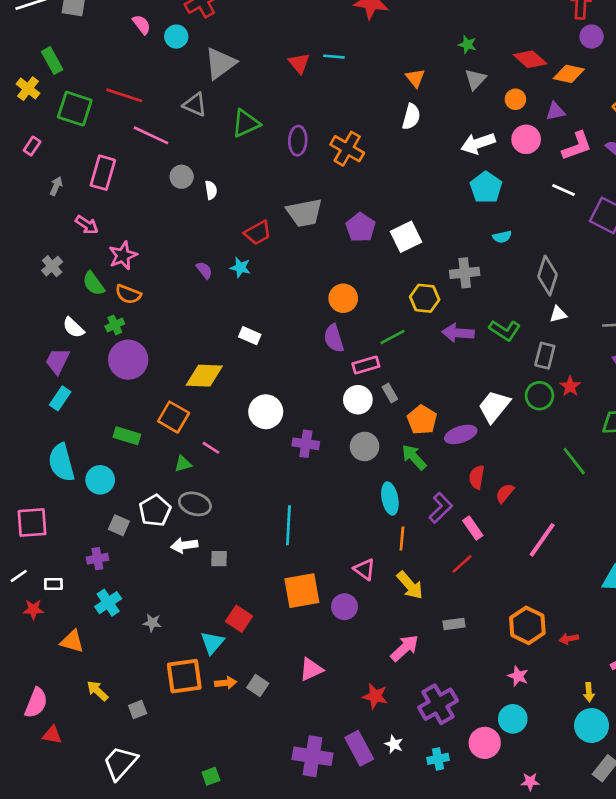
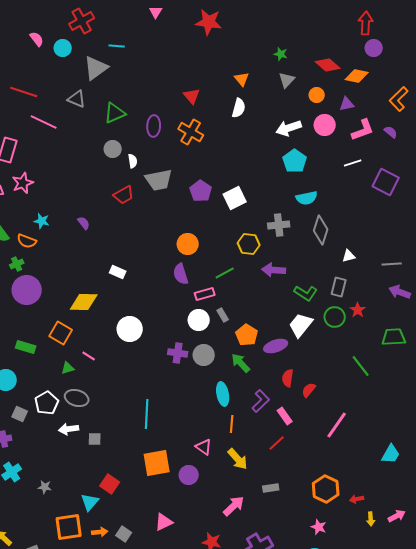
cyan line: (334, 57) -> (117, 46), moved
red triangle: (299, 63) -> (192, 96), moved
gray circle: (182, 177) -> (113, 149), moved
white semicircle: (211, 190) -> (133, 161), moved
white line: (563, 190) -> (353, 163), turned -42
cyan semicircle: (502, 237) -> (307, 198), size x1.5
pink star: (123, 256) -> (23, 183), moved
cyan star: (240, 268) -> (42, 221), moved
gray diamond: (547, 276) -> (321, 230), moved
green L-shape: (505, 330) -> (306, 293), moved
purple cross: (306, 444) -> (178, 353), moved
yellow arrow: (589, 692) -> (371, 519), moved

